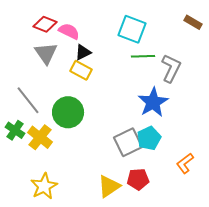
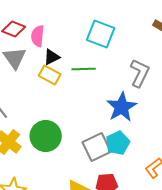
pink semicircle: (69, 31) -> (38, 36), turned -110
green line: (143, 56) -> (84, 69), moved
green circle: (68, 112) -> (46, 136), moved

